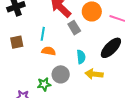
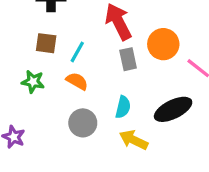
brown square: (17, 42) -> (46, 43), moved
green star: (44, 84) -> (33, 82), moved

